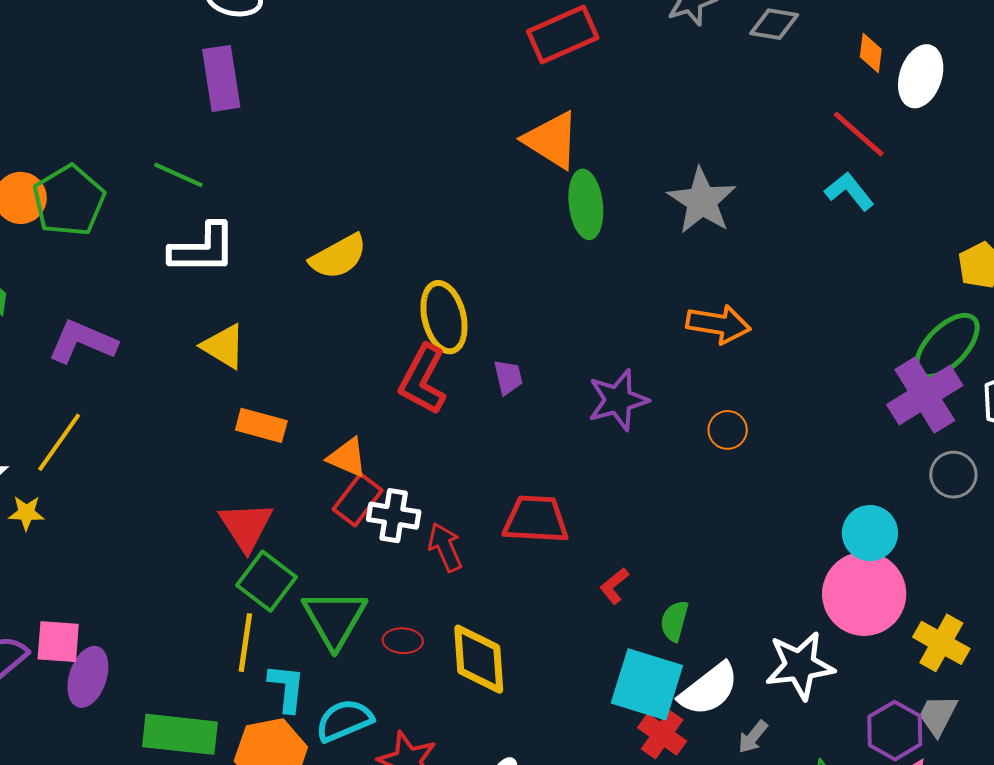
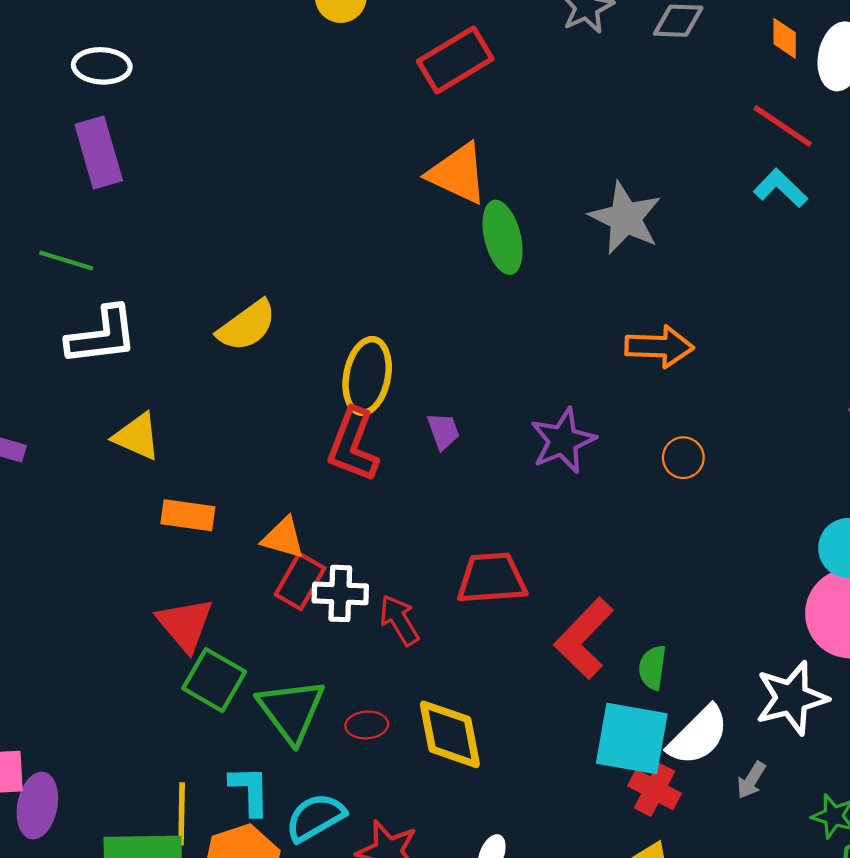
yellow ellipse: (444, 317) -> (367, 376), turned 32
red L-shape: (614, 586) -> (584, 638), size x2.0
yellow line: (245, 643) -> (182, 814), moved

